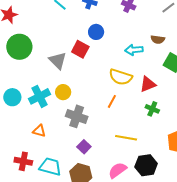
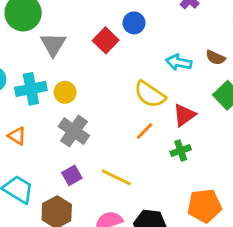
gray triangle: (58, 61) -> (53, 45), moved
red triangle: (148, 84) -> (184, 115), turned -30
orange line: (112, 101) -> (145, 131), moved
green cross: (152, 109) -> (181, 151), turned 32
yellow line: (126, 138) -> (116, 177), moved

